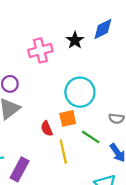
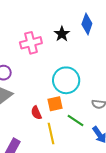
blue diamond: (103, 29) -> (87, 24), turned -45

